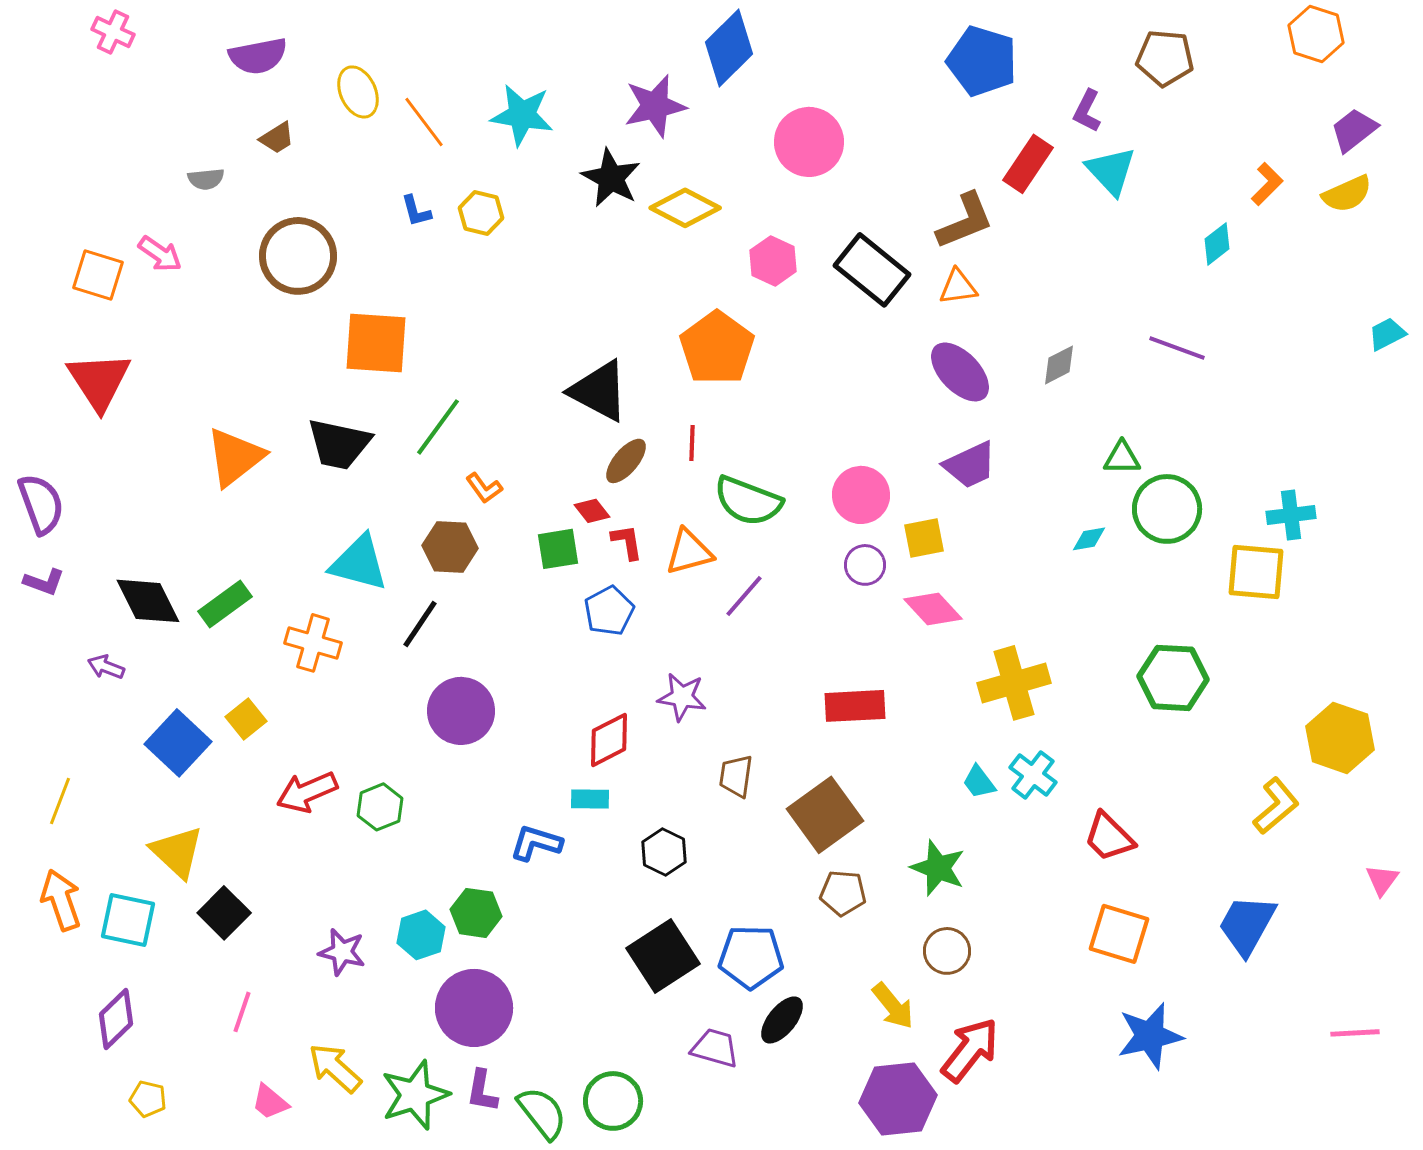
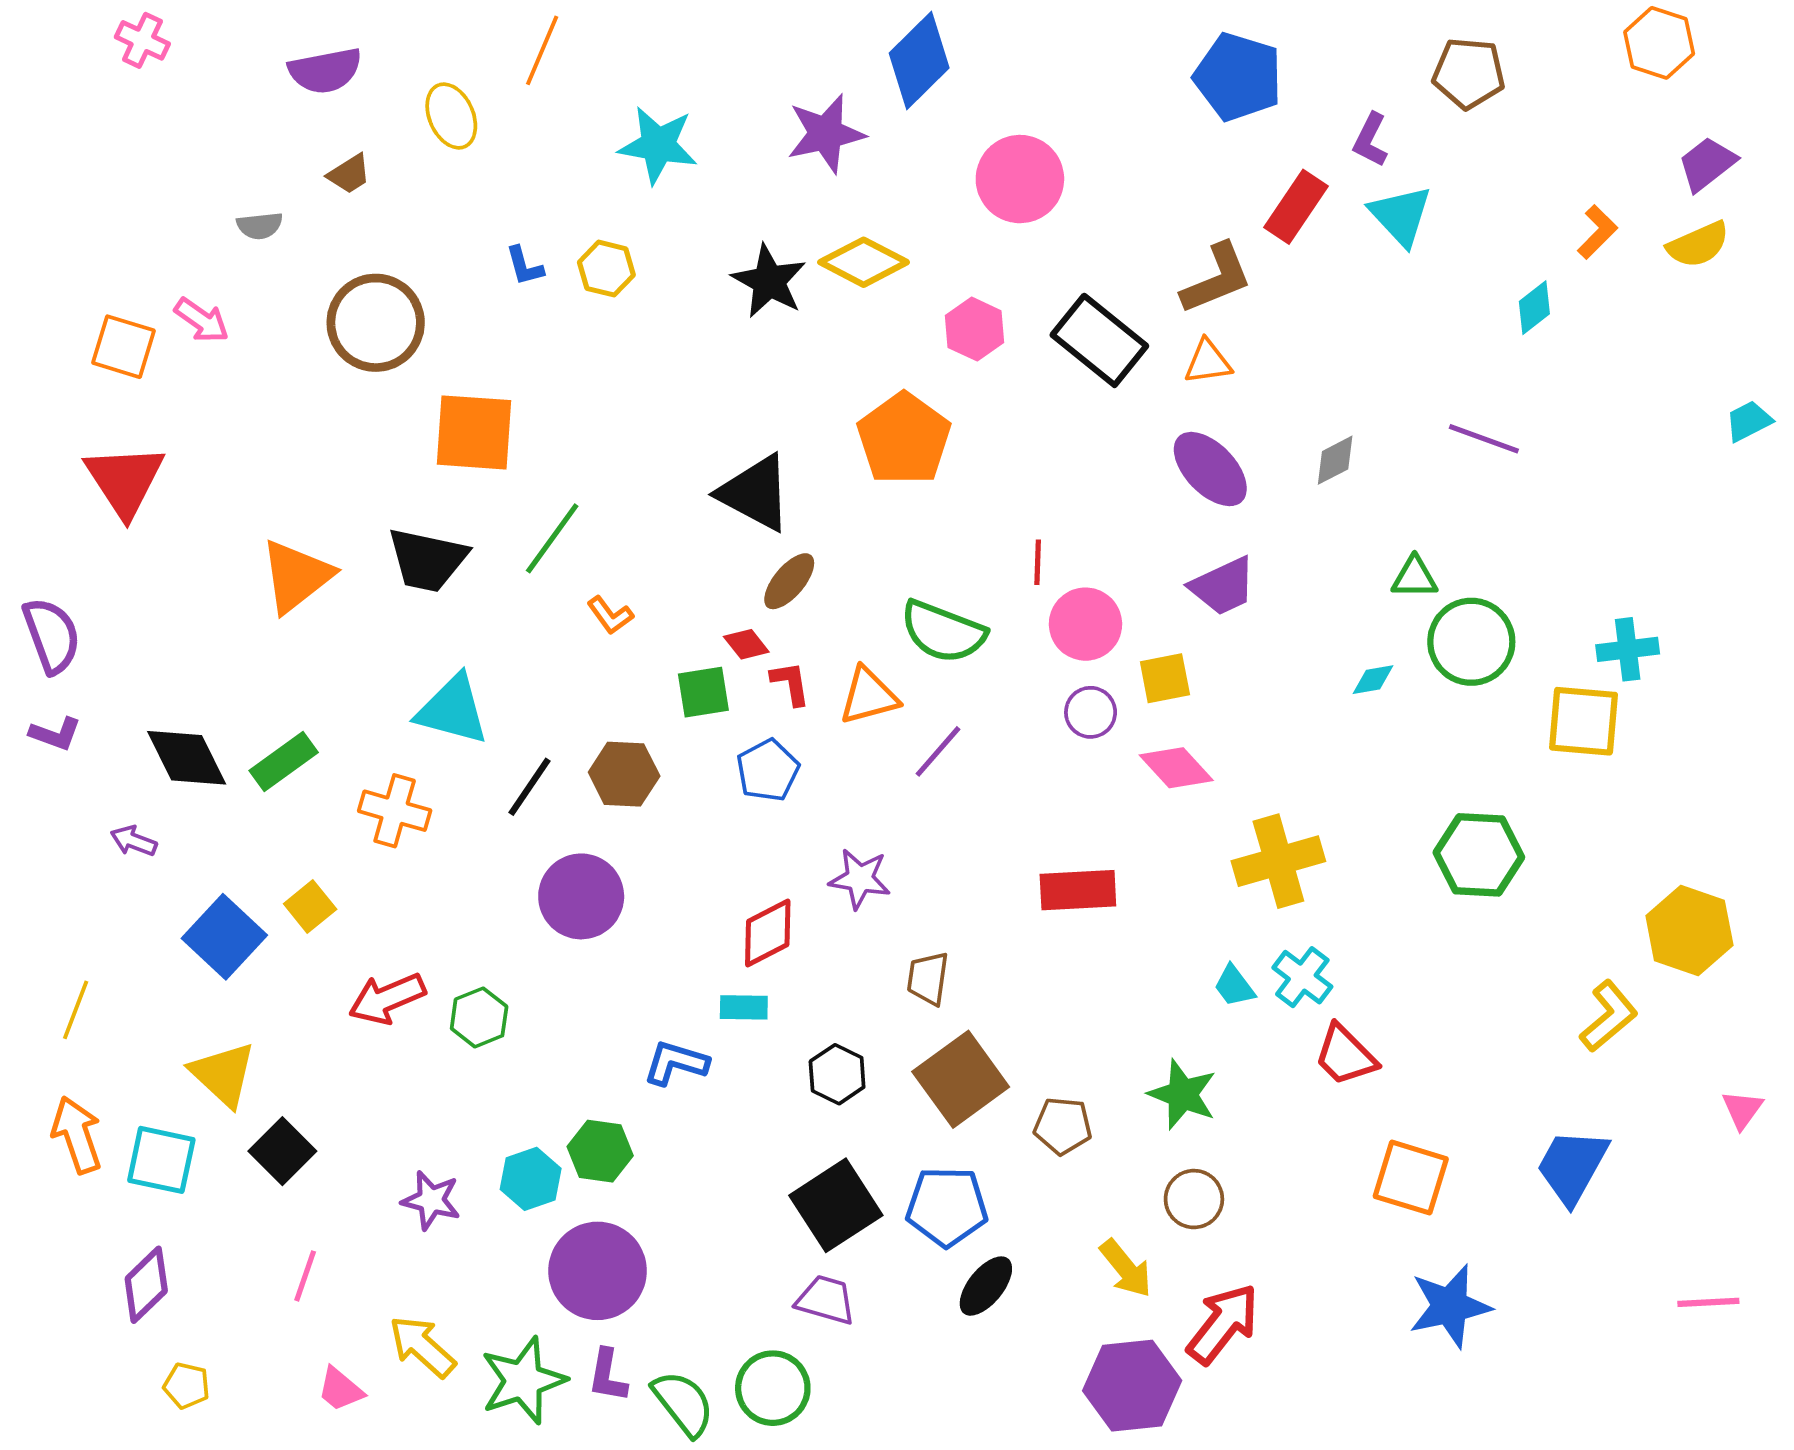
orange line: (424, 122) -> (542, 50), moved, turned 60
black star: (611, 178) -> (769, 281), moved
red line: (692, 443) -> (1038, 562), moved
brown hexagon: (450, 547) -> (624, 774), moved
brown square: (825, 815) -> (961, 1079), moved
red trapezoid: (1109, 837) -> (1345, 1055), moved
purple trapezoid: (715, 1048) -> (826, 1300), moved

